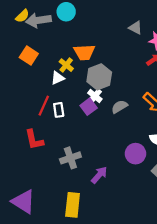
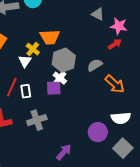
white triangle: (58, 78) -> (25, 61), turned -32
purple square: (89, 107) -> (54, 88), turned 35
gray semicircle: (119, 107) -> (95, 65), moved
gray cross: (70, 158) -> (37, 120), moved

